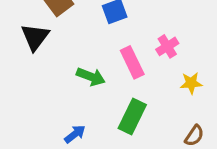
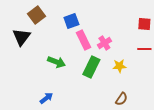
pink rectangle: (132, 62) -> (83, 40), moved
green rectangle: (132, 117) -> (91, 67), moved

